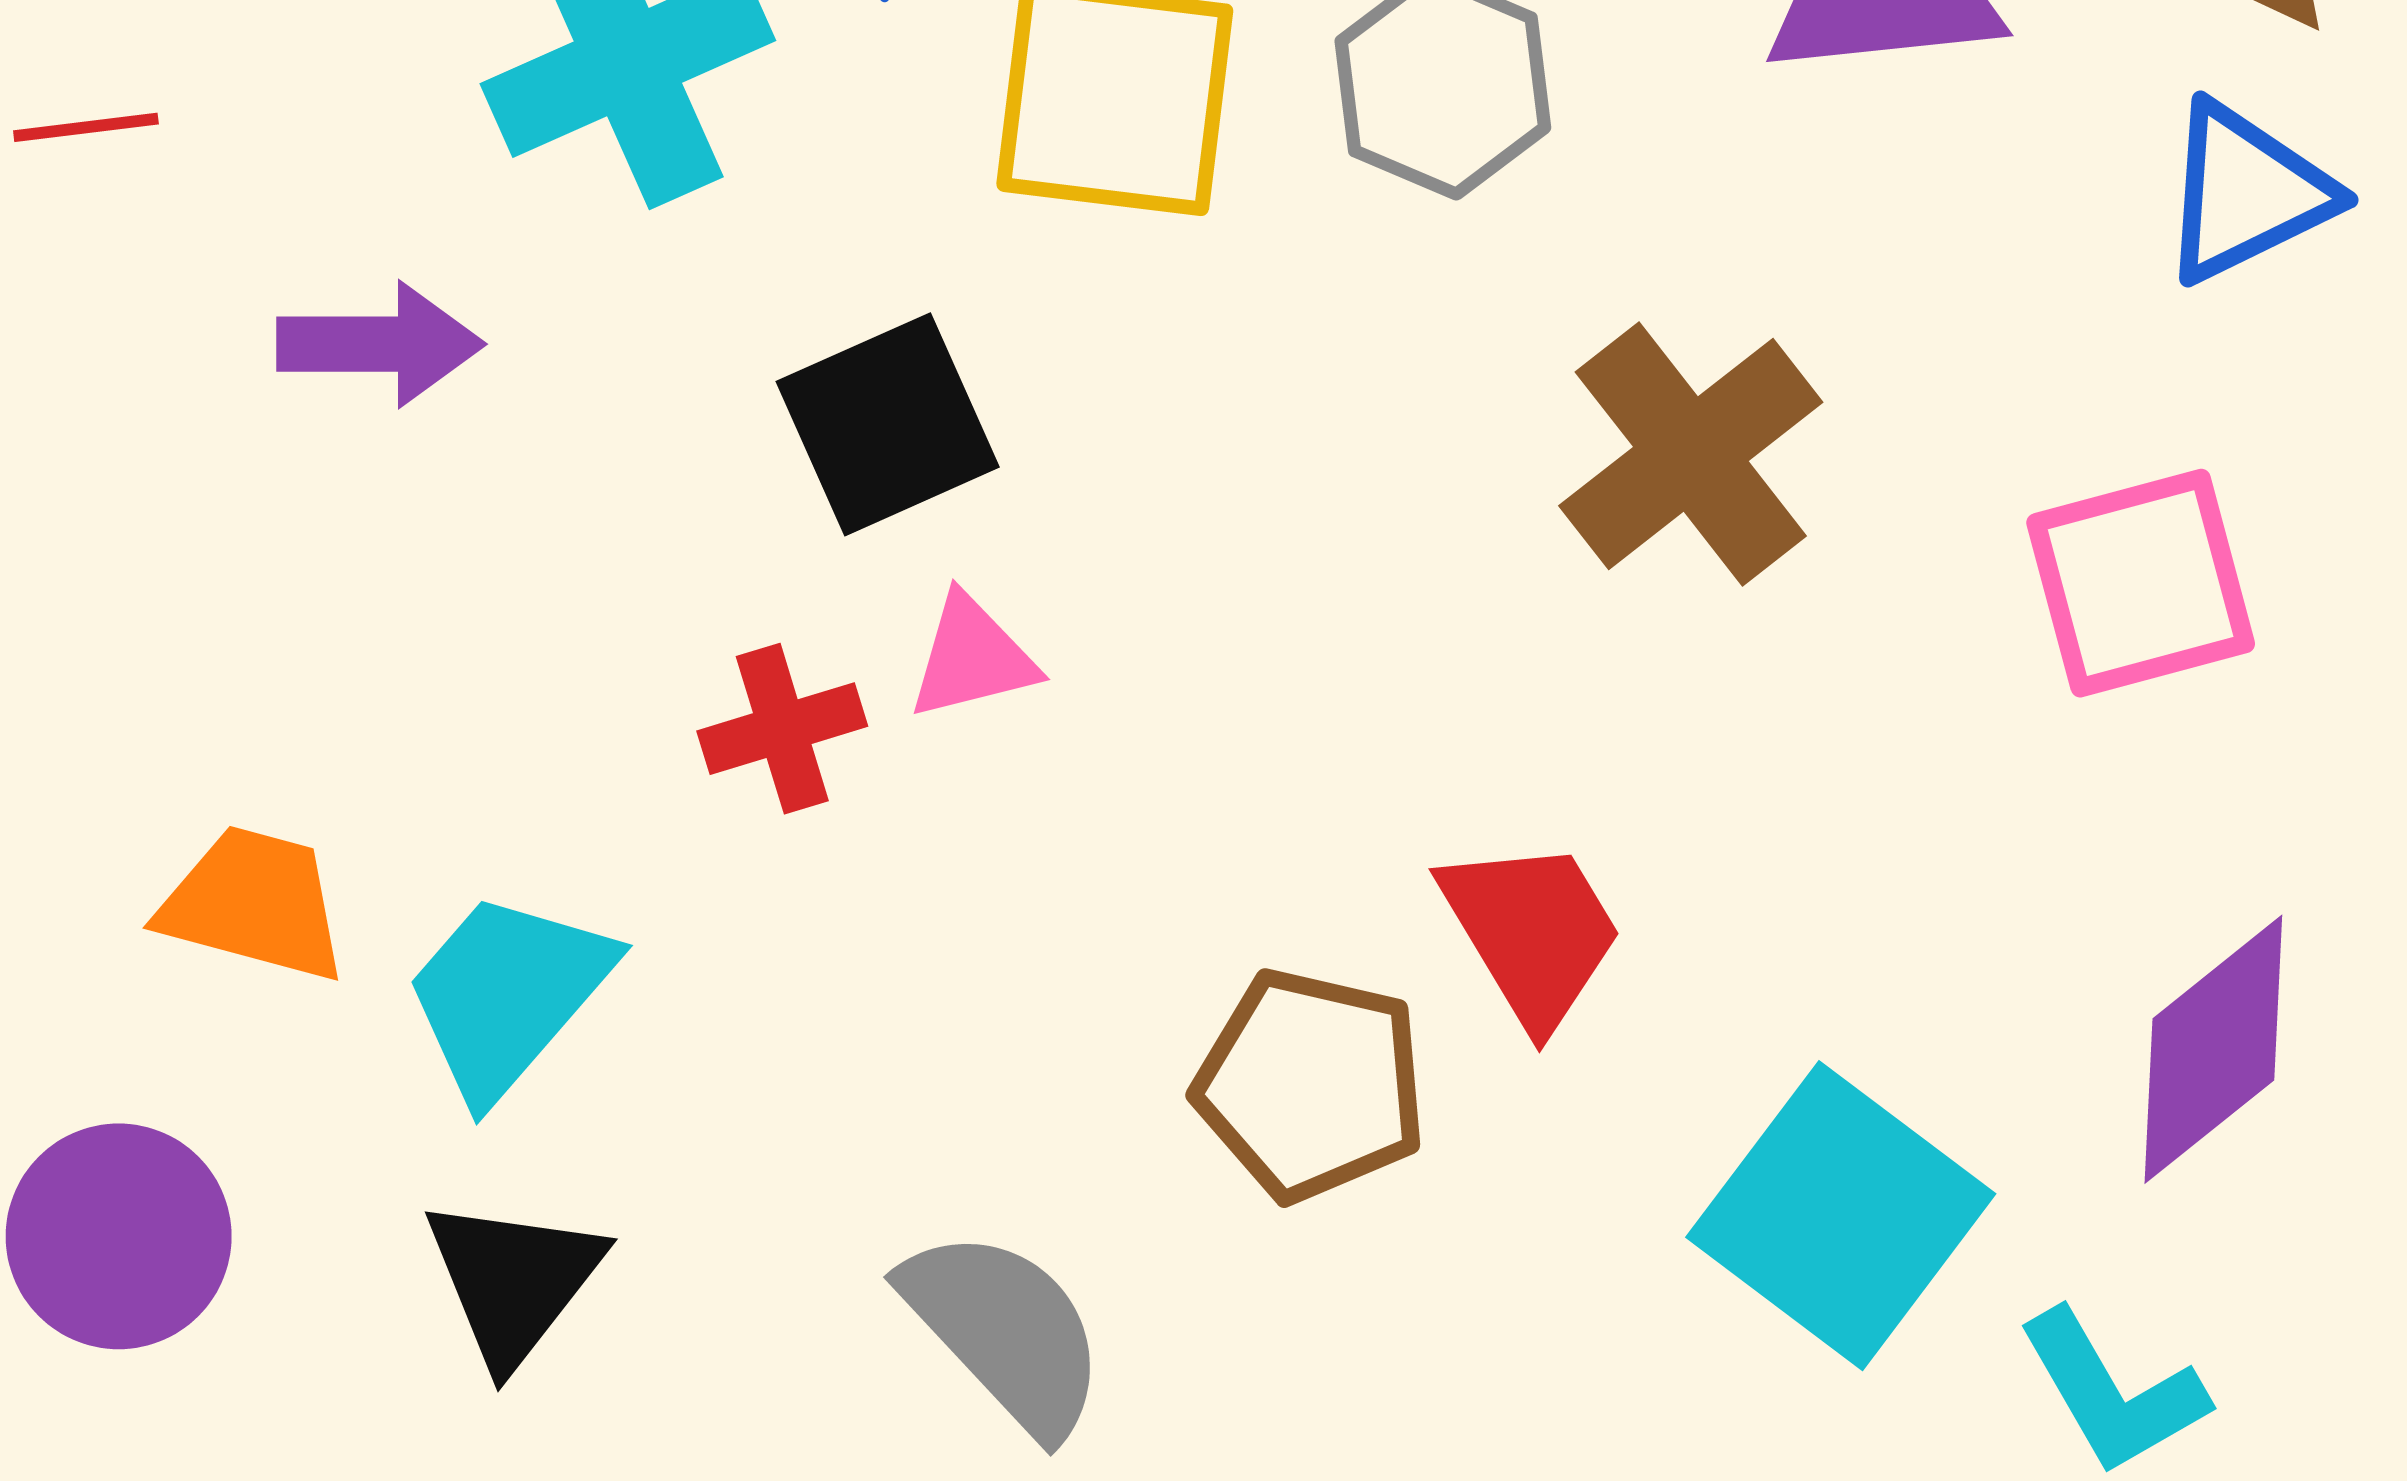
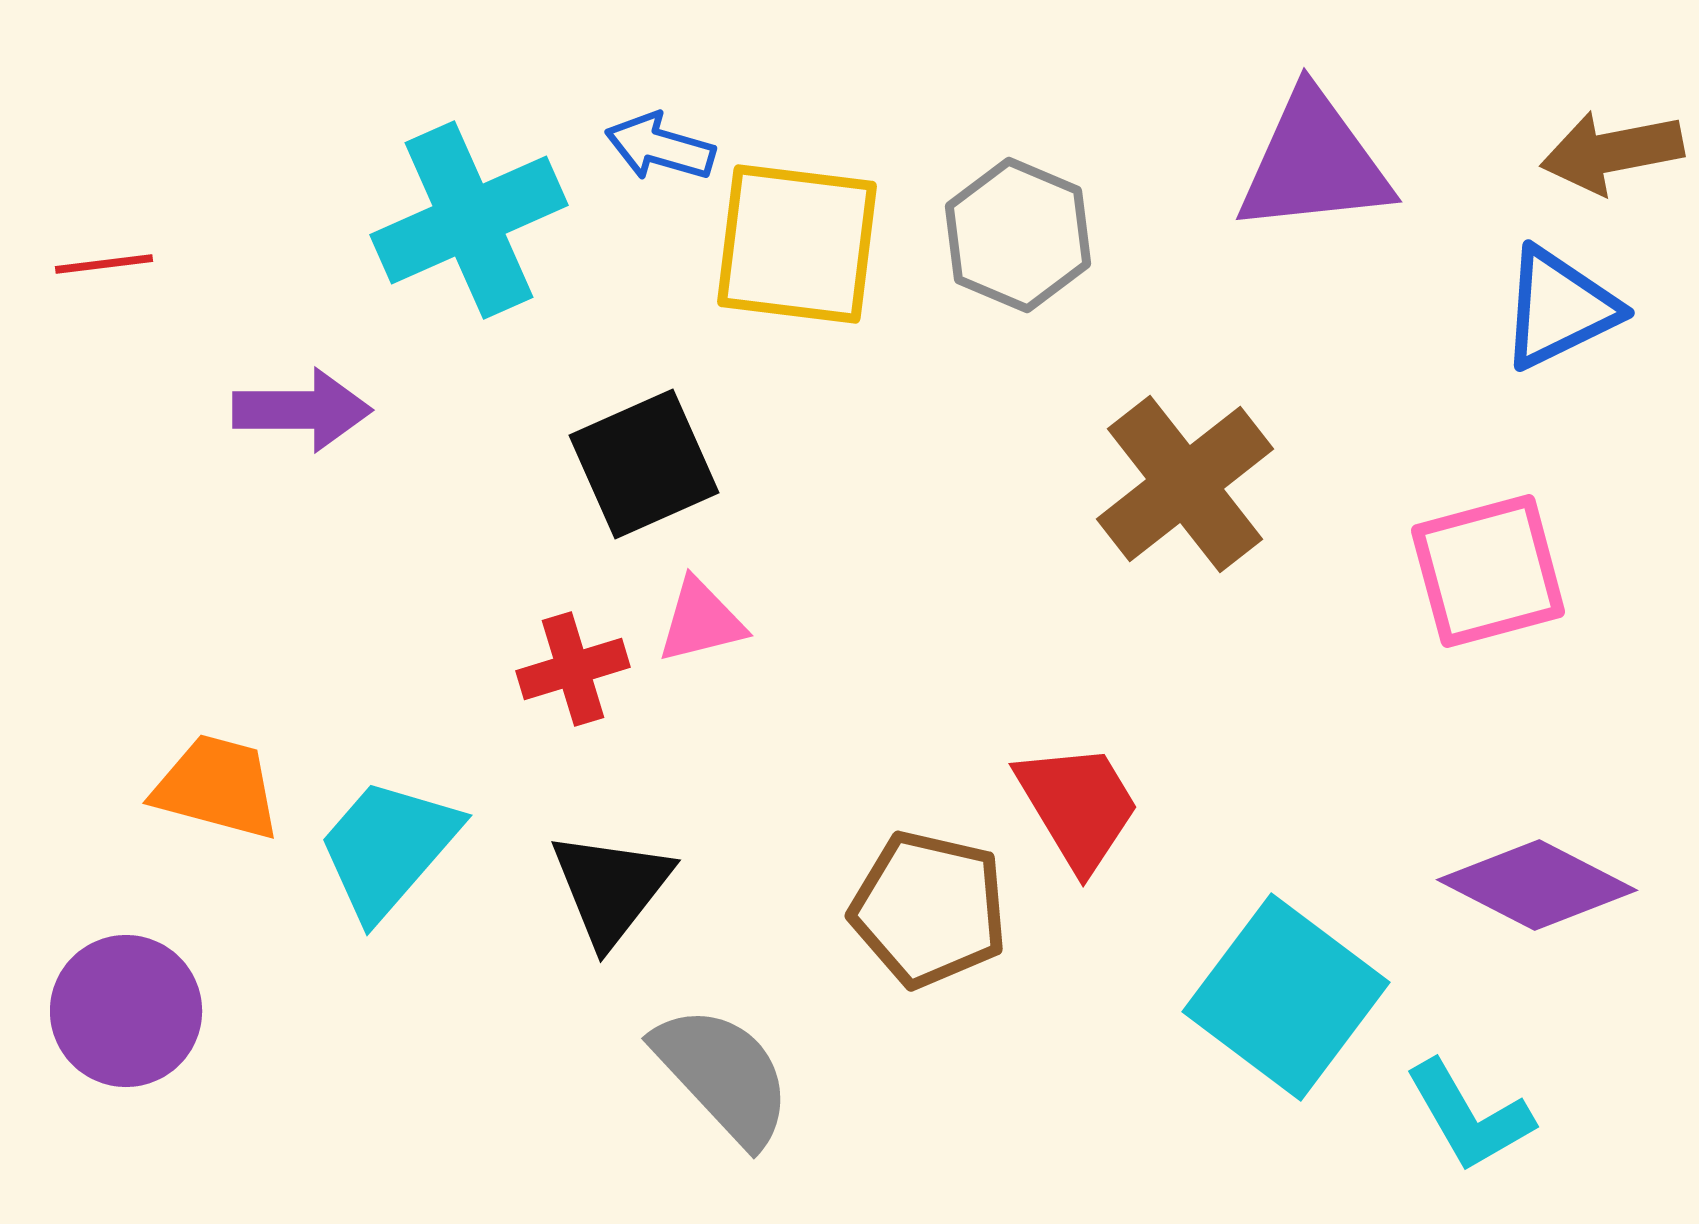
purple diamond: (2213, 1049) -> (1537, 885), turned 66
black triangle: (514, 1281) -> (611, 888), moved

